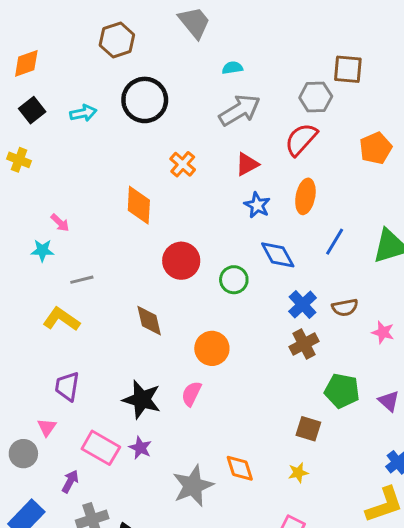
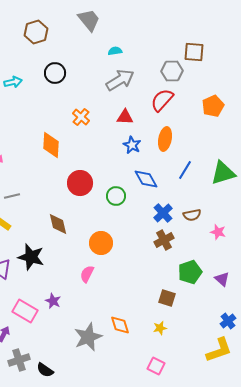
black circle: (145, 100) -> (55, 73), size x0.7
red triangle: (247, 164) -> (125, 117), turned 30
green pentagon: (342, 391) -> (190, 272), turned -30
black star: (142, 400) -> (31, 257), moved
purple star: (140, 448) -> (53, 301), moved

